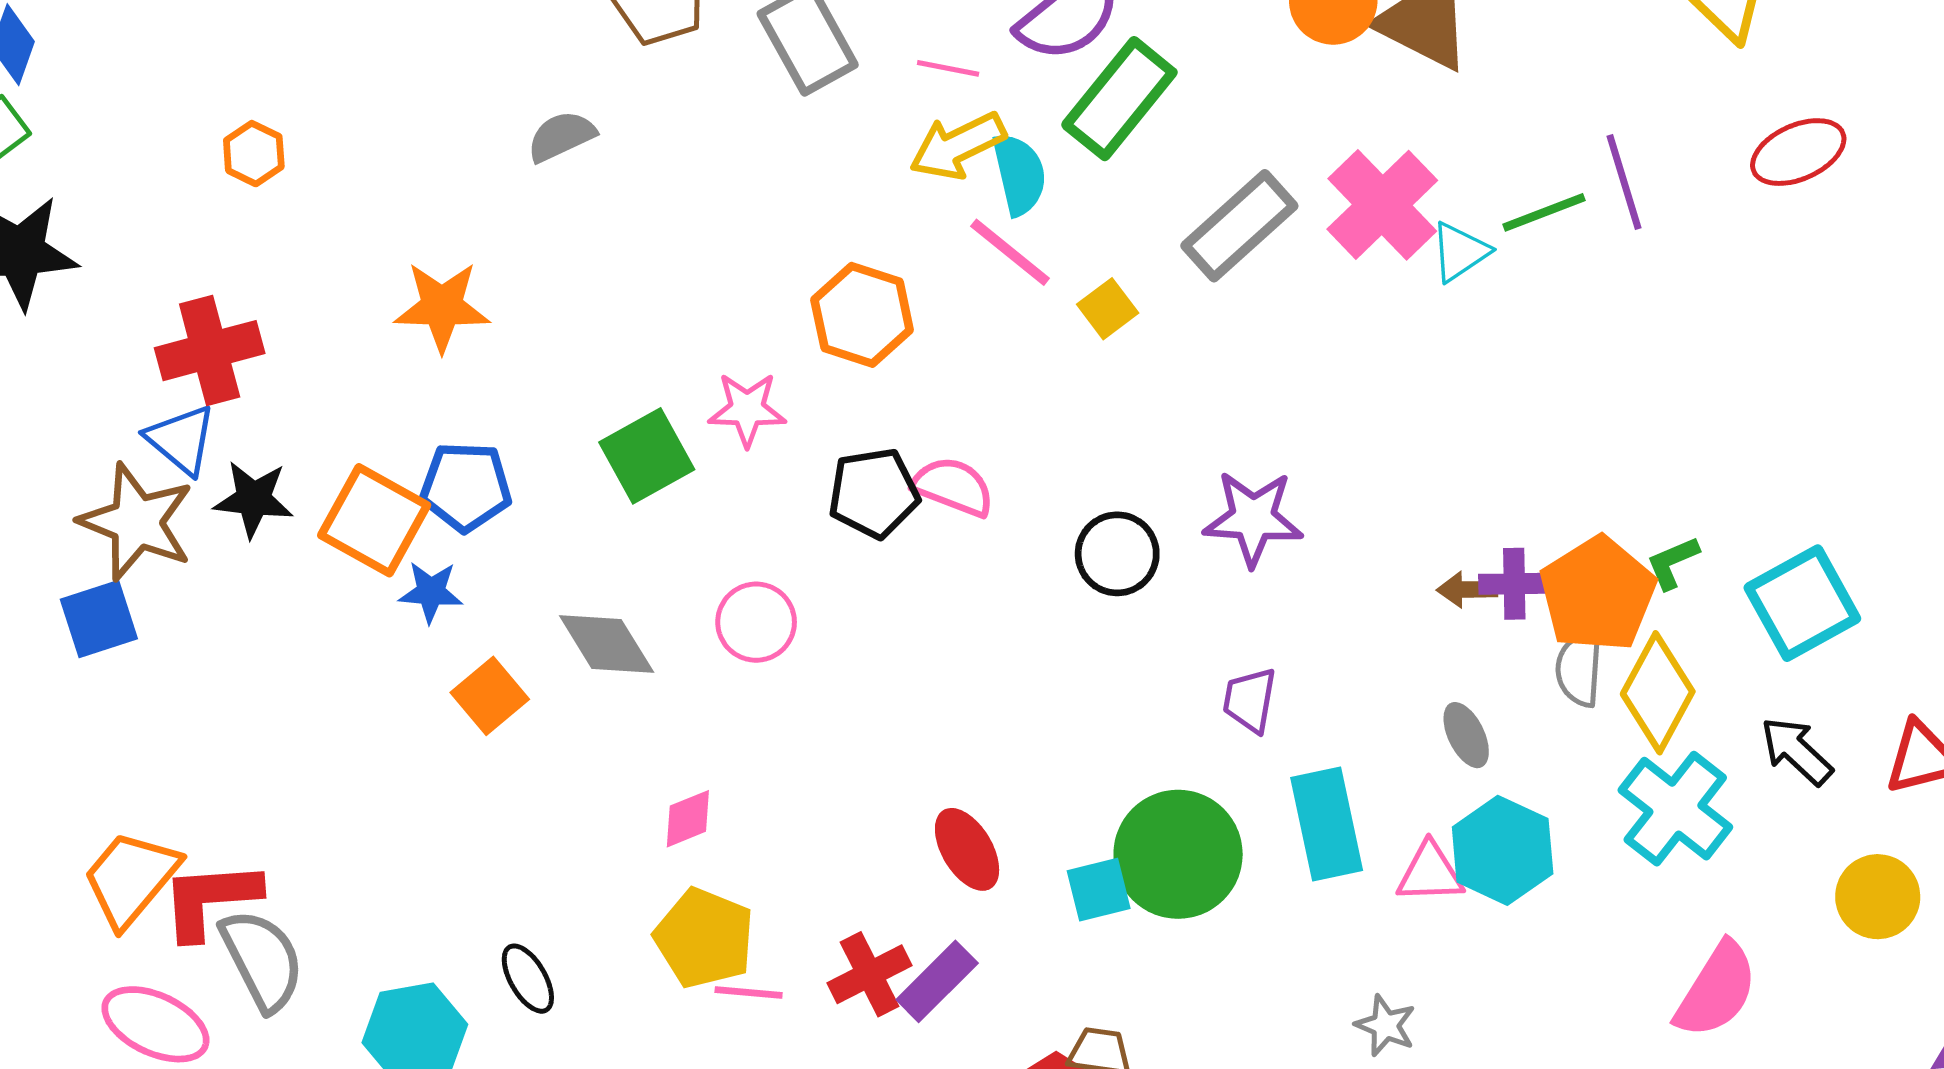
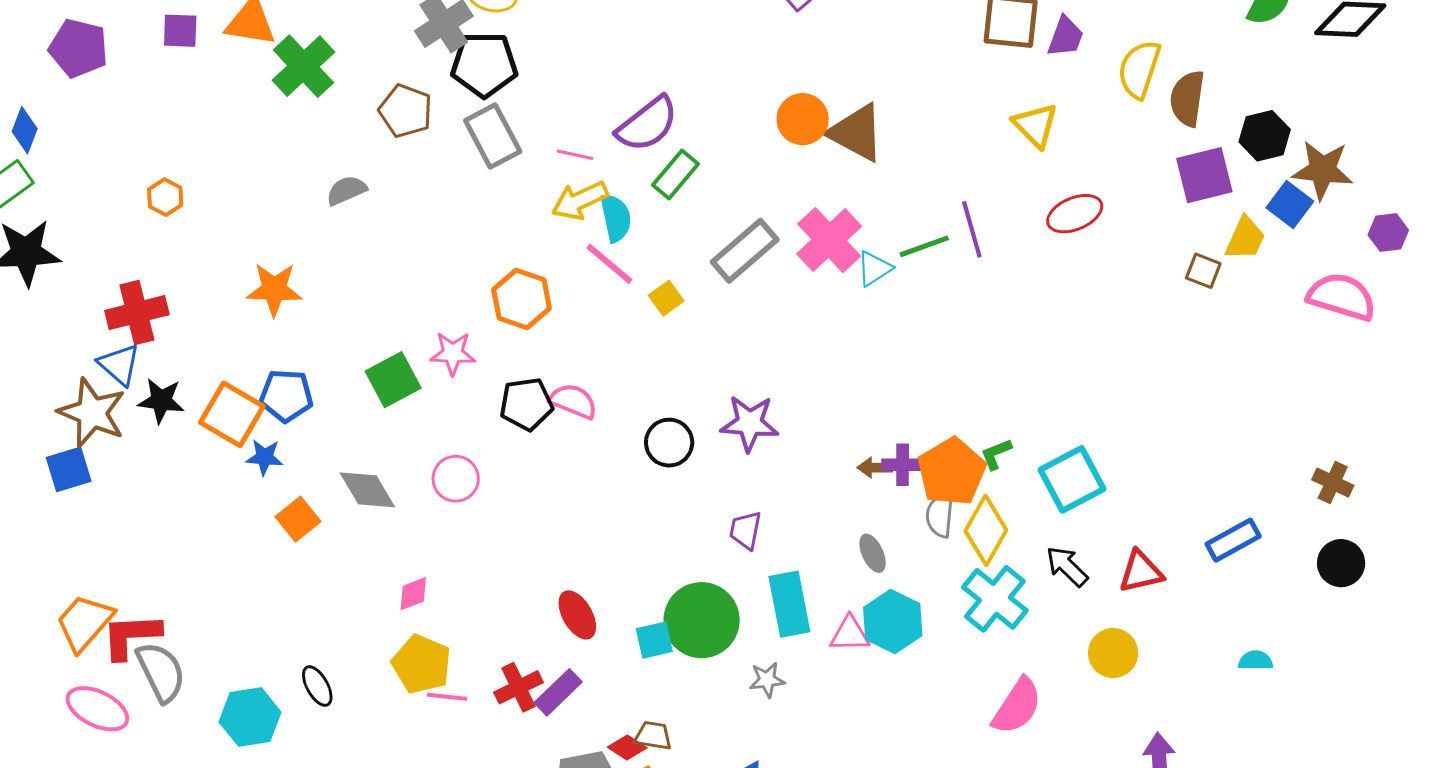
green rectangle: (1119, 99) -> (676, 174), size x0.7
gray star: (1386, 1026) -> (767, 680), moved, turned -30

